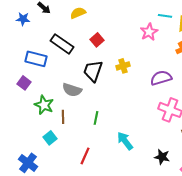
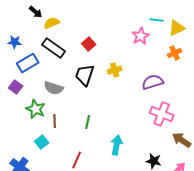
yellow semicircle: (78, 13) -> (52, 23), moved
blue star: (23, 19) -> (15, 42), moved
blue rectangle: (36, 59) -> (28, 63), turned -45
gray semicircle: (72, 90) -> (54, 88), moved
cyan arrow: (125, 141) -> (117, 145), turned 48

